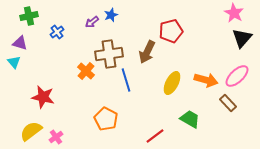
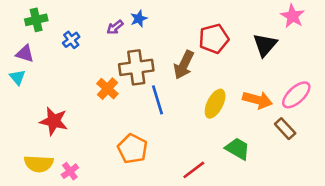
black triangle: (242, 38) -> (265, 45), moved
yellow semicircle: (31, 131) -> (39, 164), turned -140

